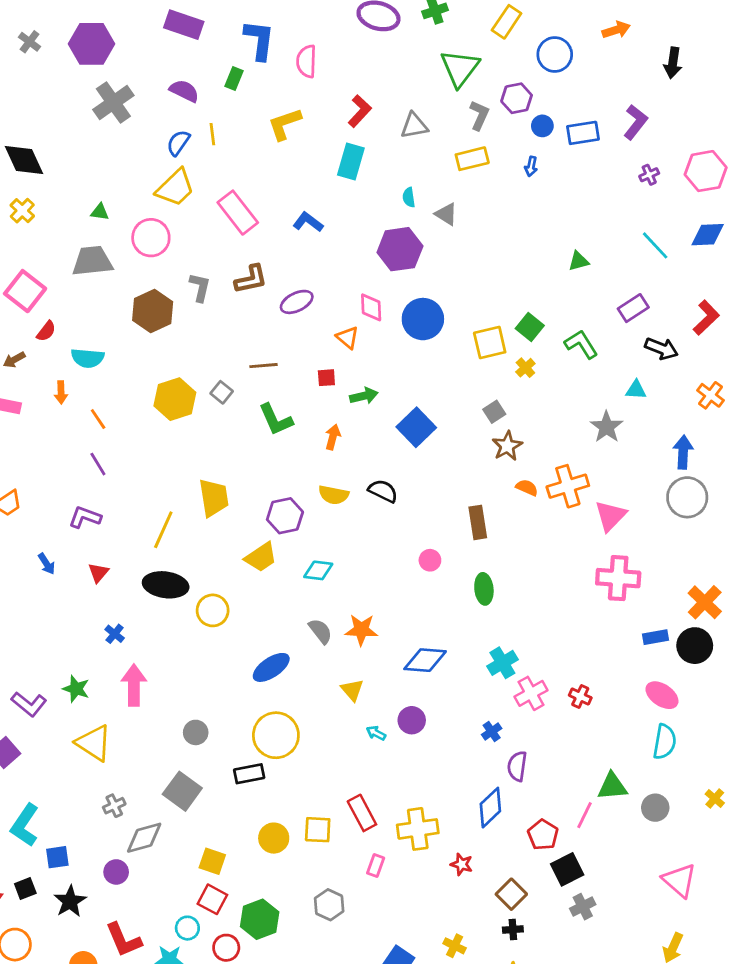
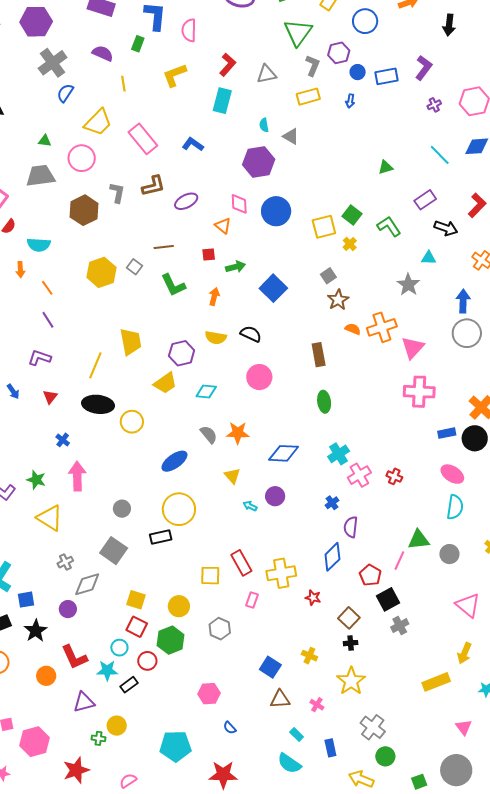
blue semicircle: (178, 143) -> (65, 93), moved
pink circle: (430, 560) -> (259, 377), moved, size x1.6
yellow circle: (274, 838) -> (179, 606), moved

